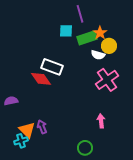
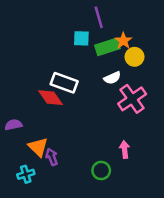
white semicircle: (98, 55) -> (112, 78), moved, turned -40
orange triangle: (27, 130) -> (38, 147), moved
green circle: (85, 148) -> (101, 170), moved

